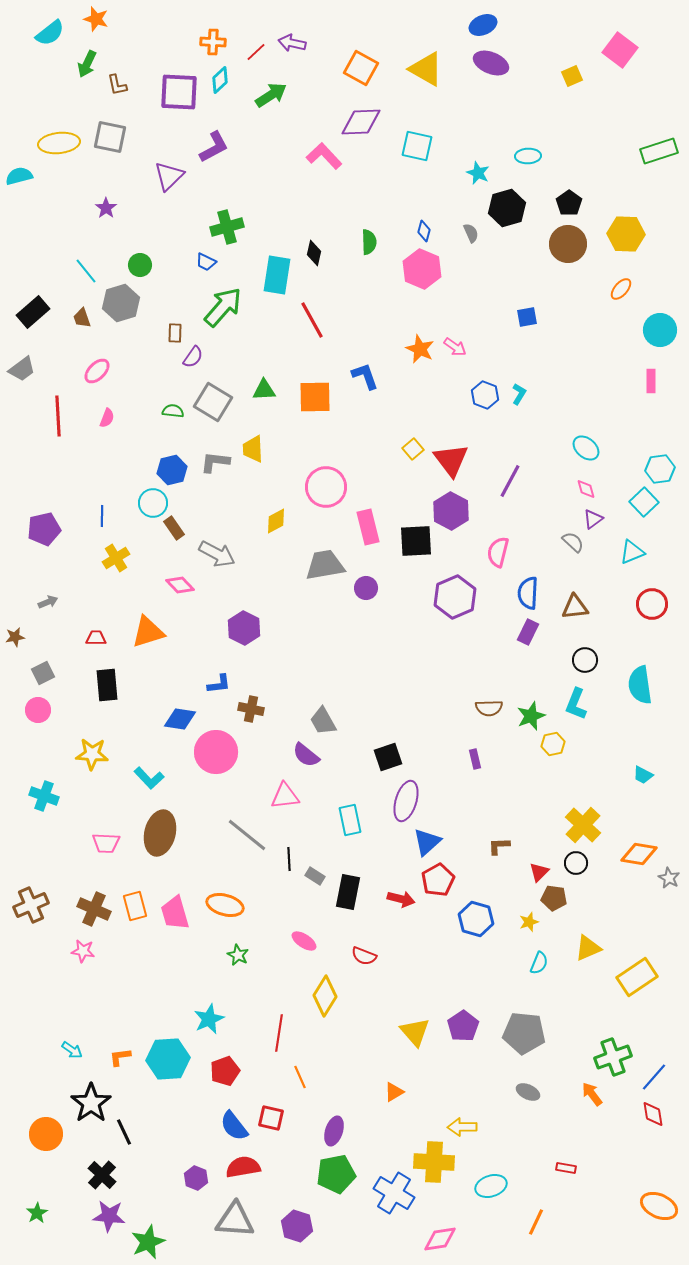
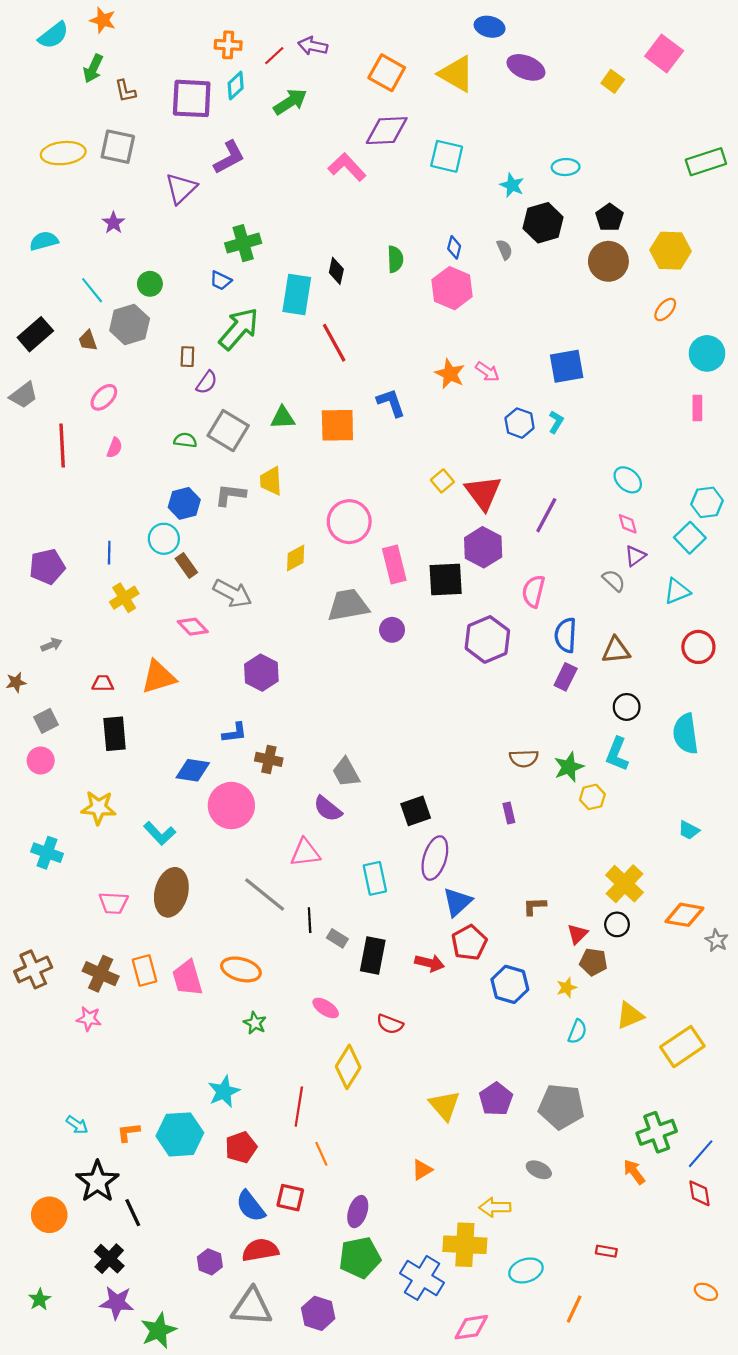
blue ellipse: (483, 25) -> (490, 27), moved, turned 36
yellow square: (572, 76) -> (613, 81), turned -30
cyan semicircle: (19, 176) -> (44, 241), moved
blue square: (527, 317) -> (567, 366), moved, size x1.6
gray ellipse: (528, 1092) -> (539, 1170), moved
orange ellipse: (659, 1206) -> (706, 1292), size x0.6

